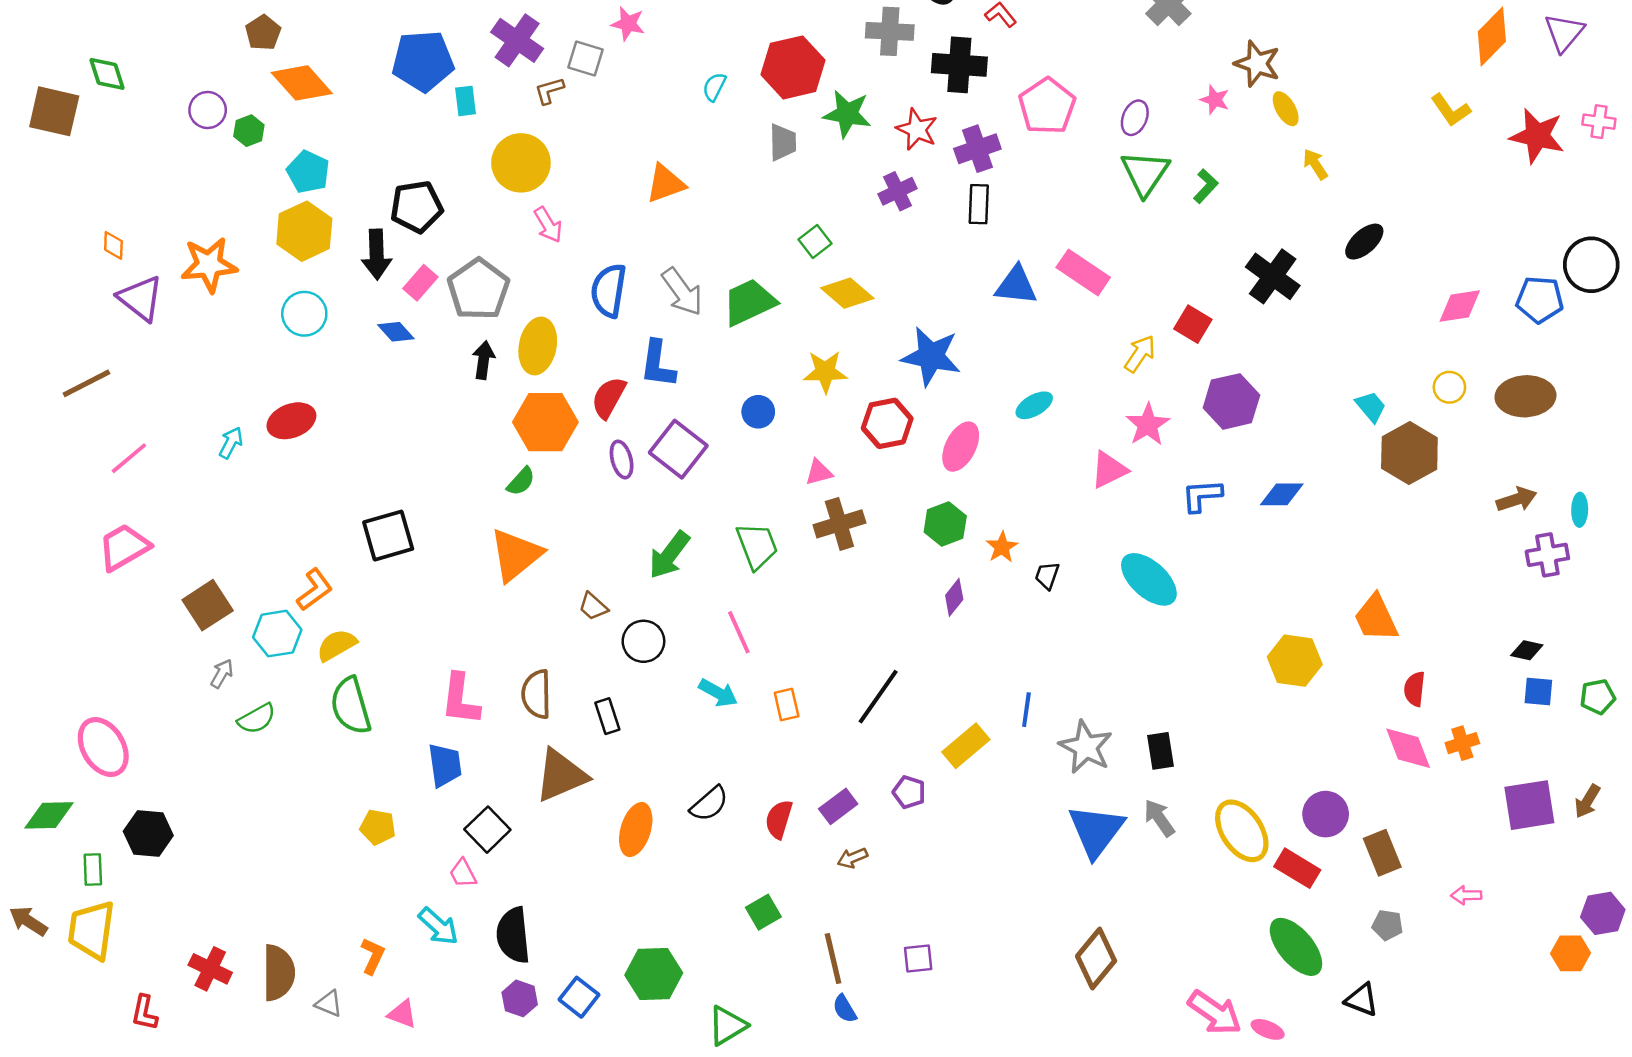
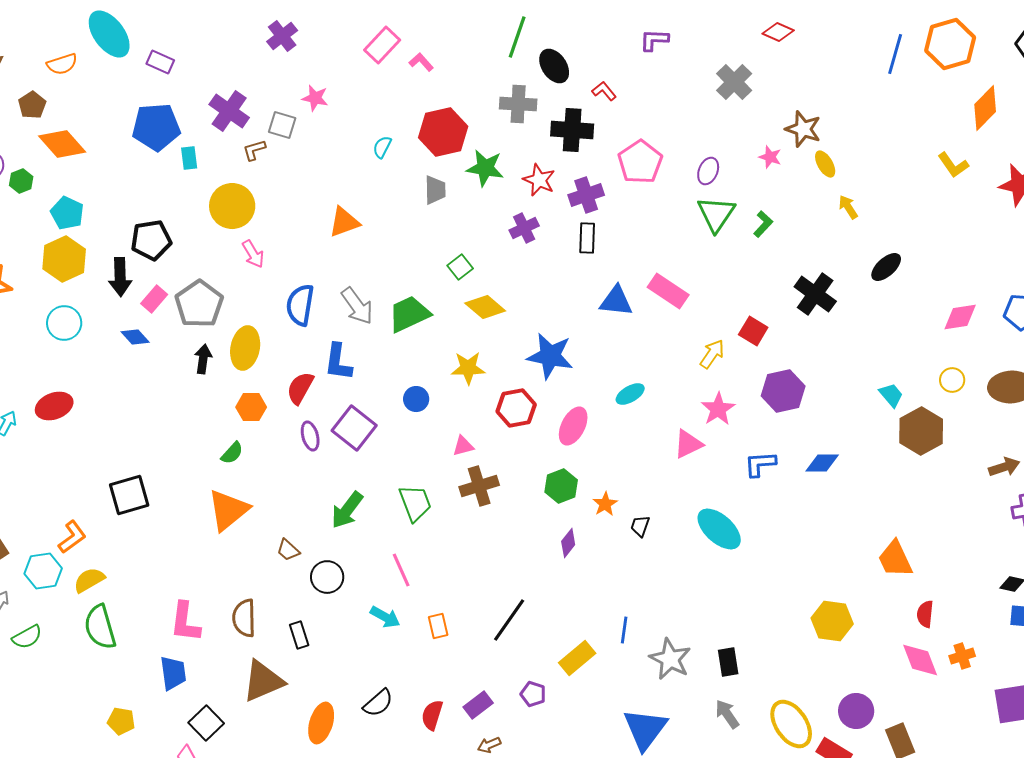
orange hexagon: (545, 422) -> (251, 407), size x0.6
yellow hexagon: (1295, 661) -> (832, 621), moved
blue triangle: (1096, 831) -> (645, 729), moved

